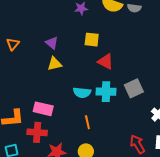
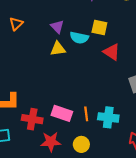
cyan cross: (106, 92) -> (108, 117), moved
cyan semicircle: (82, 93) -> (79, 38), moved
pink rectangle: (43, 109) -> (62, 113), moved

